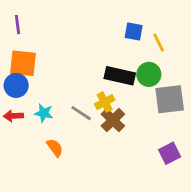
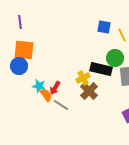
black rectangle: (120, 76) -> (101, 69), moved
gray line: (81, 113) -> (61, 105), moved
red arrow: (13, 116) -> (55, 88), moved, turned -56
orange semicircle: (55, 148) -> (46, 95), moved

